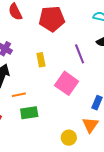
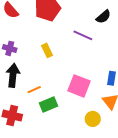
purple line: (80, 54) -> (83, 35), turned -30
pink square: (67, 83) -> (79, 86), moved

